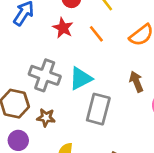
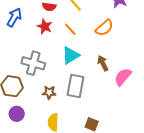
cyan triangle: (81, 78) -> (71, 55), moved
brown star: (46, 118) -> (49, 92), moved

